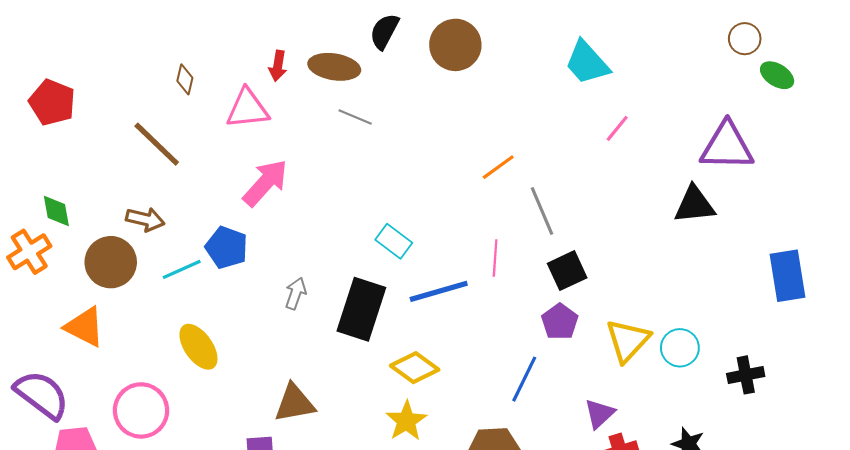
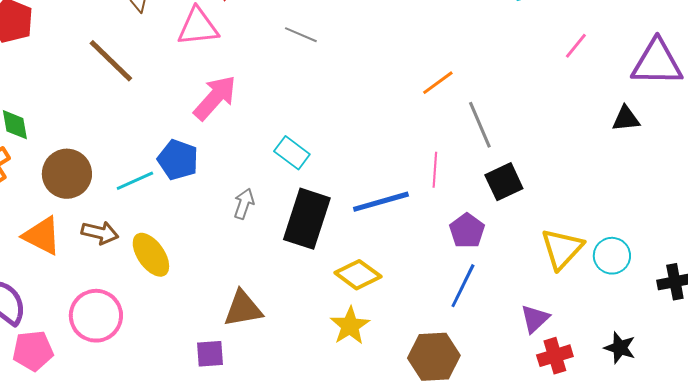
pink line: (617, 128) -> (576, 46), moved
black triangle: (695, 205) -> (626, 119), size x0.7
brown arrow: (145, 219) -> (100, 233), moved
cyan rectangle: (394, 241) -> (292, 153), moved
purple pentagon: (560, 322) -> (467, 231), moved

